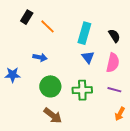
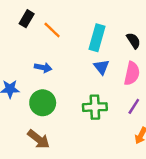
green circle: (50, 86) -> (43, 103), moved
purple line: (114, 90) -> (134, 106), turned -72
brown arrow: (53, 116) -> (39, 139), moved

